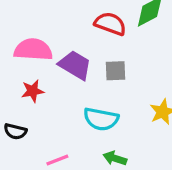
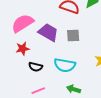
pink semicircle: (33, 50) -> (23, 23), turned -35
black semicircle: (15, 131) -> (36, 67), moved

